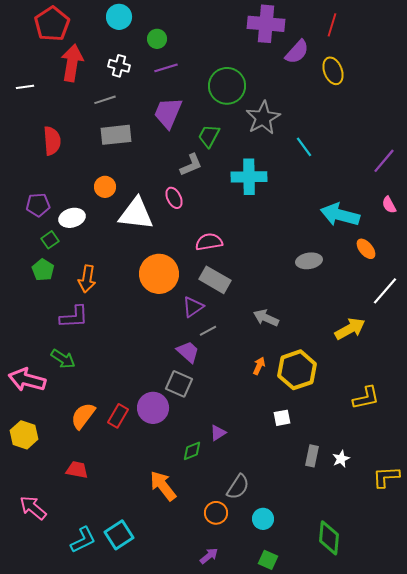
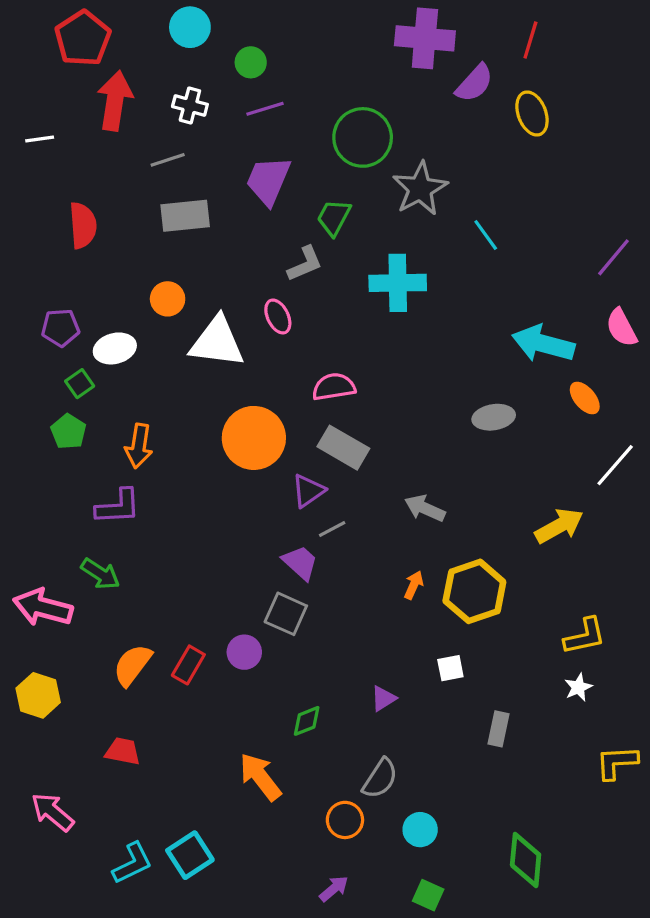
pink semicircle: (389, 205) -> (622, 328), size x1.4
purple circle: (153, 408) -> (244, 652), size x0.7
purple triangle: (218, 433) -> (383, 699), moved
white star: (341, 459) -> (578, 687), moved

